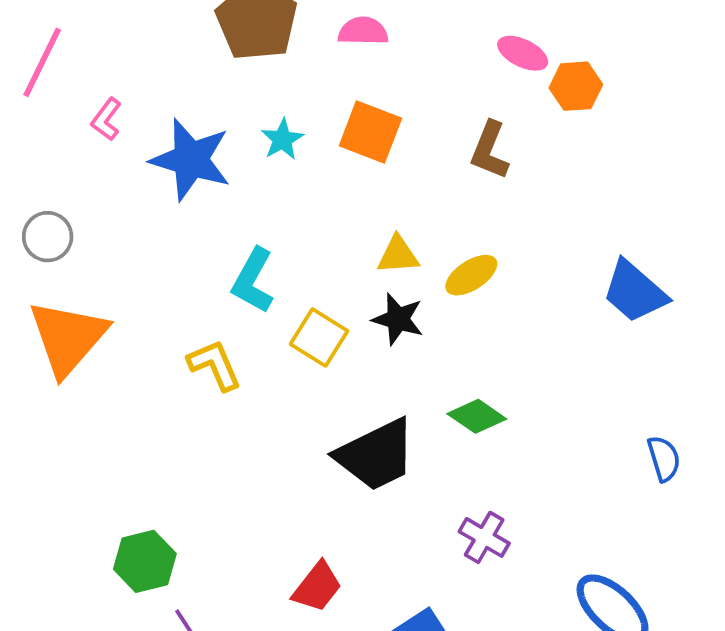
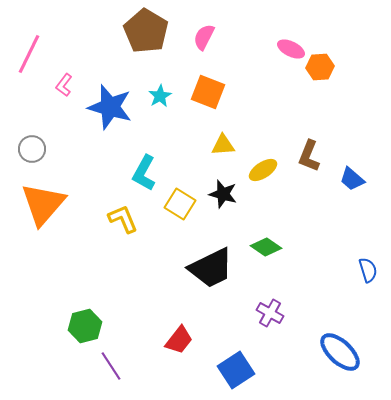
pink semicircle: (363, 31) -> (204, 37), turned -64
brown L-shape: (490, 150) -> (309, 156), moved
yellow triangle: (398, 255) -> (223, 145), moved
blue trapezoid: (635, 292) -> (352, 179), size x0.7

